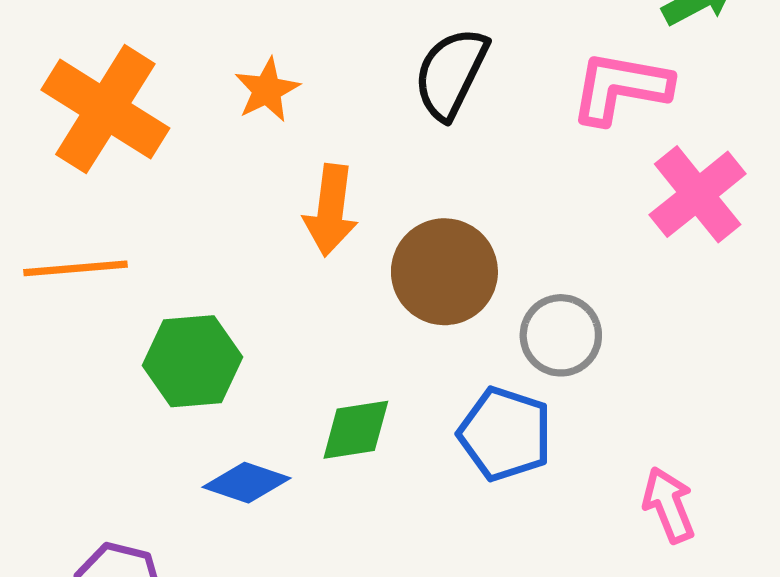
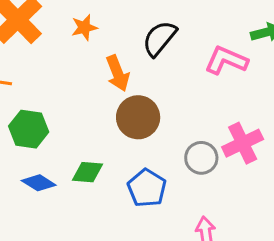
pink cross: (698, 194) -> (243, 143), moved
orange arrow: (331, 210) -> (118, 73), moved, turned -42
gray circle: (561, 335) -> (201, 158), moved

